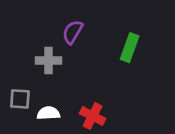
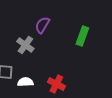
gray cross: (48, 60) -> (25, 45), turned 36

